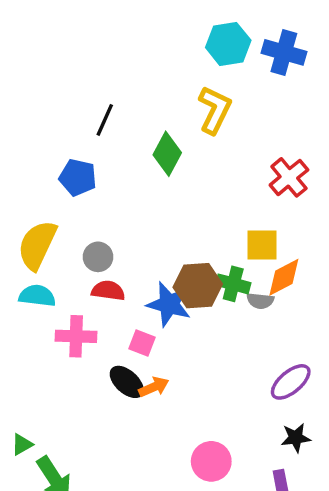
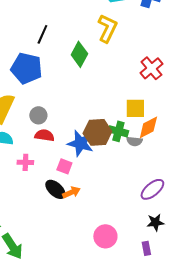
blue pentagon: (78, 177) -> (26, 68), size x1.4
pink cross: (76, 336) -> (25, 162), size x0.7

